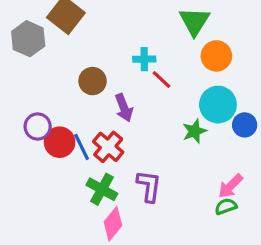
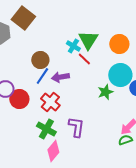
green triangle: (194, 21) -> (88, 40), moved
cyan cross: (144, 59) -> (73, 46), turned 32
purple arrow: (124, 108) -> (60, 77), turned 102
blue line: (82, 147) -> (42, 76), moved, turned 60

